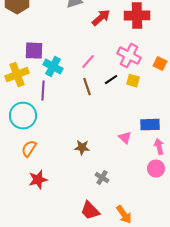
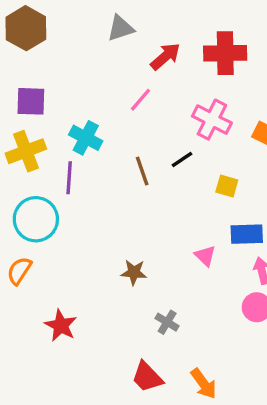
purple square: (34, 51) -> (31, 101), moved
pink line: (88, 62) -> (140, 100), moved
yellow square: (133, 81) -> (227, 186), moved
orange semicircle: (29, 149) -> (19, 271), moved
red star: (38, 180) -> (61, 326), turned -30

